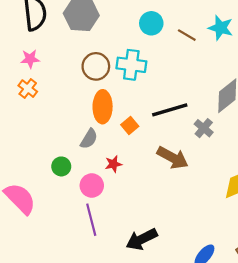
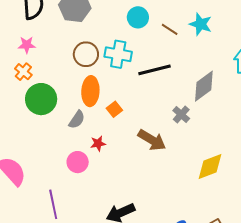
black line: (170, 110) -> (155, 70), moved
green circle: (61, 166) -> (41, 99), moved, size x1.8
purple line: (91, 220) -> (53, 204), moved

